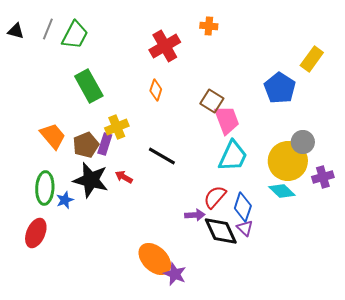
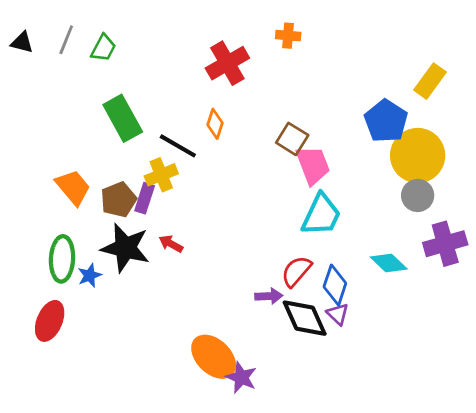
green trapezoid: (75, 35) -> (103, 48), size x0.7
black line: (162, 156) -> (178, 146), moved
yellow circle: (288, 161) -> (418, 156), moved
purple cross: (323, 177) -> (445, 244), size x1.4

